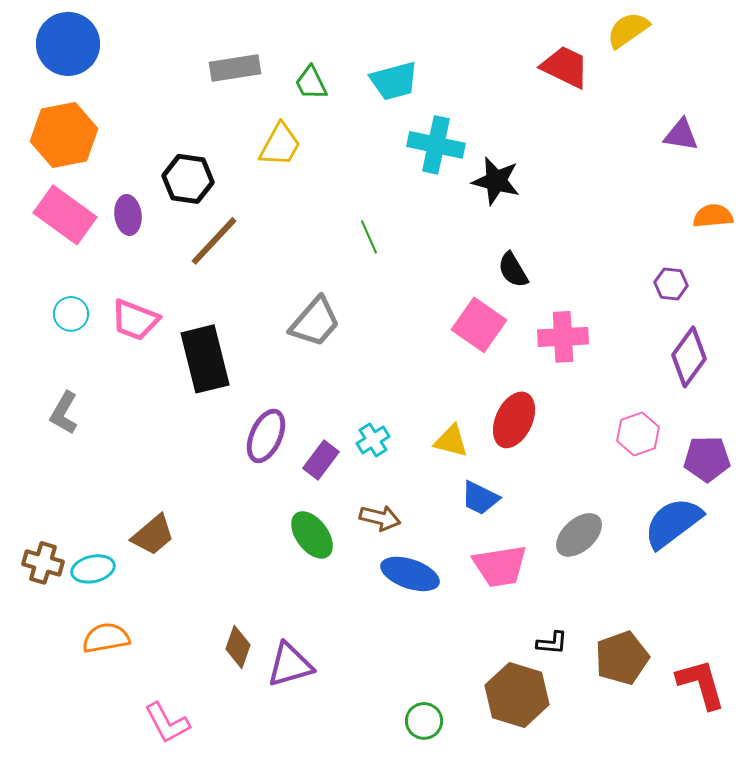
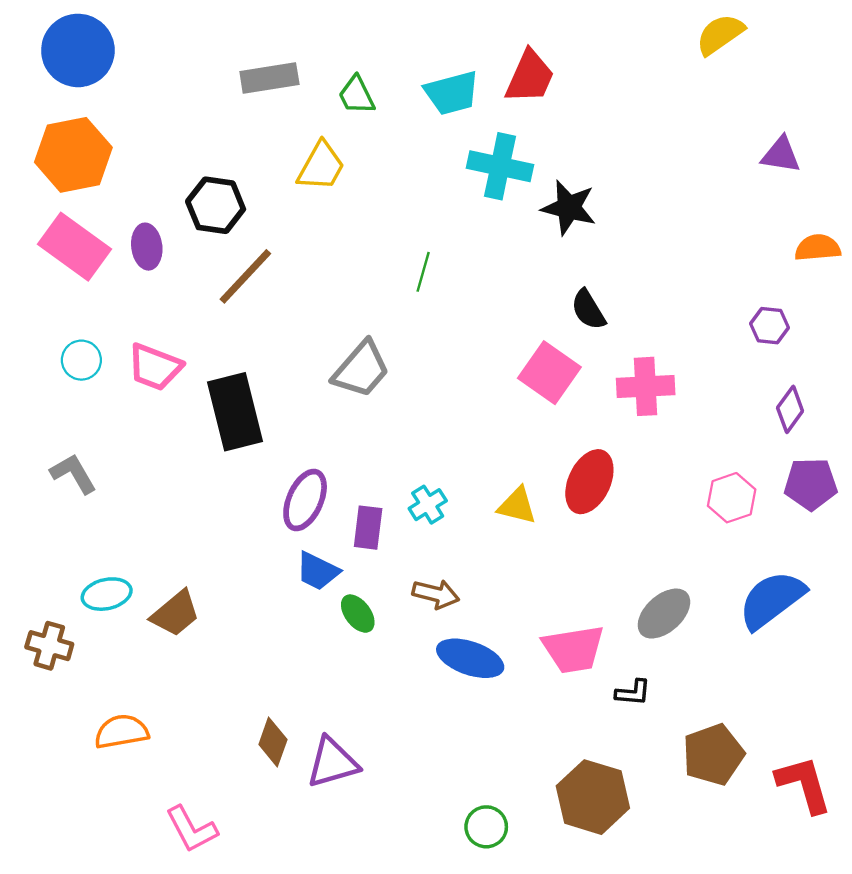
red trapezoid: (565, 67) -> (530, 77), moved, turned 88
green line: (369, 237) -> (423, 272), turned 40
purple diamond: (689, 357) -> (790, 409), size x0.7
gray L-shape: (64, 413) -> (73, 474), turned 120
purple pentagon: (707, 459) -> (811, 484), moved
purple rectangle: (321, 460) -> (368, 528), turned -30
blue trapezoid: (480, 498) -> (318, 571), moved
green ellipse: (312, 535) -> (358, 614), size x0.7
cyan ellipse: (93, 569) -> (107, 594), moved
black L-shape: (552, 643) -> (633, 693), moved

